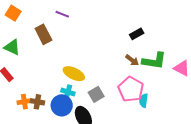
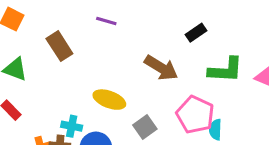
purple line: (62, 14) -> (106, 21), moved
brown arrow: (132, 60) -> (161, 68), moved, size x1.6
cyan cross: (68, 92) -> (72, 126), moved

